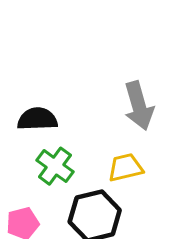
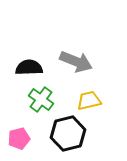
gray arrow: (139, 106) -> (76, 62), moved, turned -52

